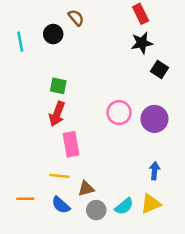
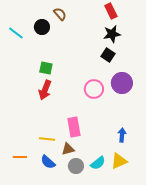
cyan line: (20, 42) -> (16, 33), turned -42
black square: (160, 70) -> (108, 55), moved
purple circle: (154, 119) -> (122, 83), moved
pink rectangle: (71, 144) -> (74, 127), moved

